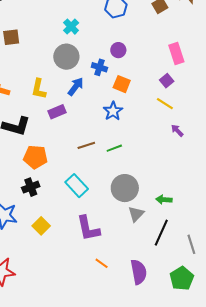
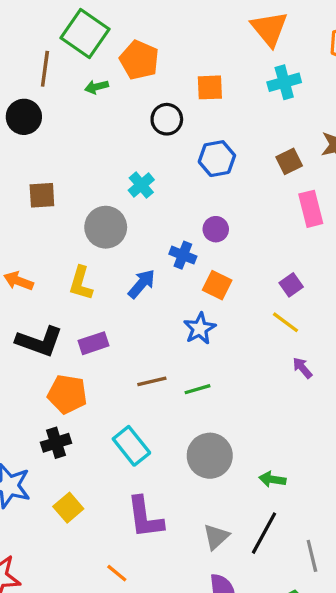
pink rectangle: (176, 53) -> (311, 209), moved
gray circle: (66, 57) -> (106, 227), moved
purple rectangle: (57, 112) -> (93, 343), moved
gray triangle: (136, 214) -> (216, 537), moved
orange line: (102, 263) -> (117, 573), moved

